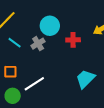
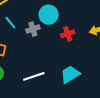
red cross: (73, 40) -> (68, 34), turned -32
white line: (34, 84) -> (34, 76), moved

